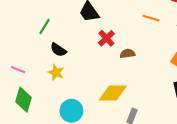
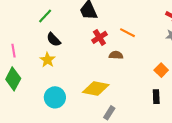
orange line: (151, 18) -> (128, 33), moved
pink line: (18, 70) -> (14, 51), turned 48

